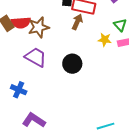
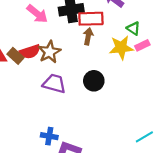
yellow star: (105, 40) -> (121, 48), size x1.6
blue cross: (19, 90) -> (49, 136), moved

